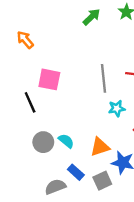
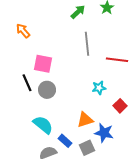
gray line: (104, 78) -> (87, 44), moved
cyan semicircle: (66, 141) -> (43, 125), moved, size x1.5
gray circle: (43, 142) -> (47, 90), moved

